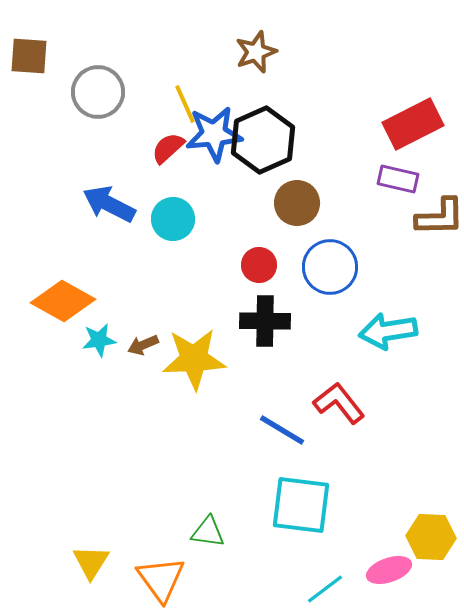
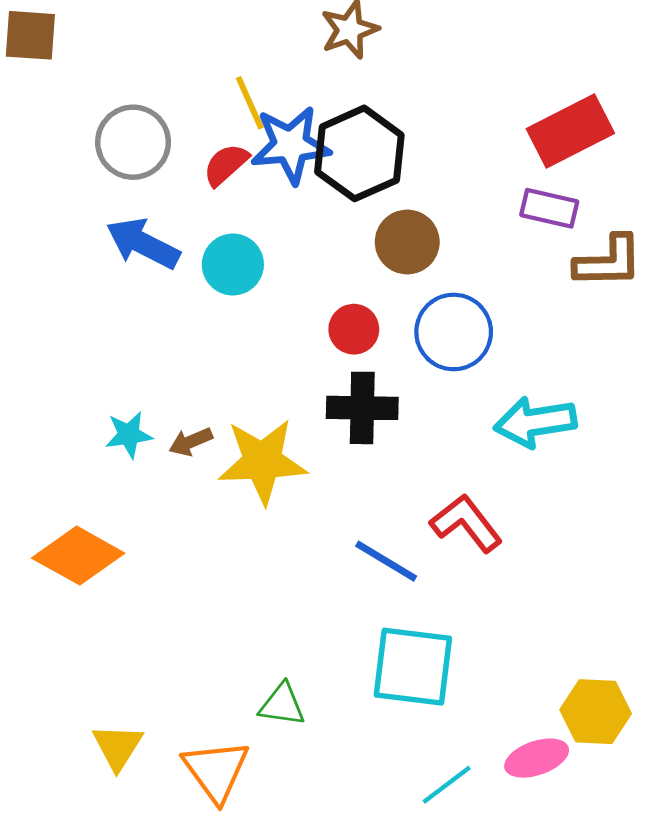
gray circle: (98, 92) -> (133, 142), moved
orange diamond: (63, 301) -> (78, 556), moved

